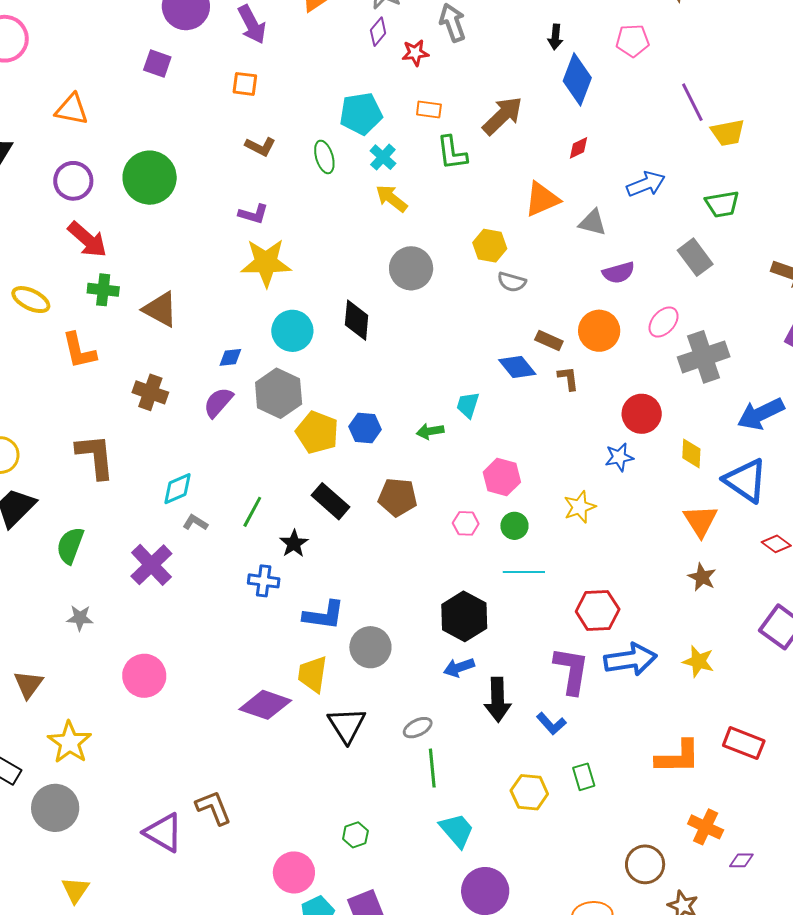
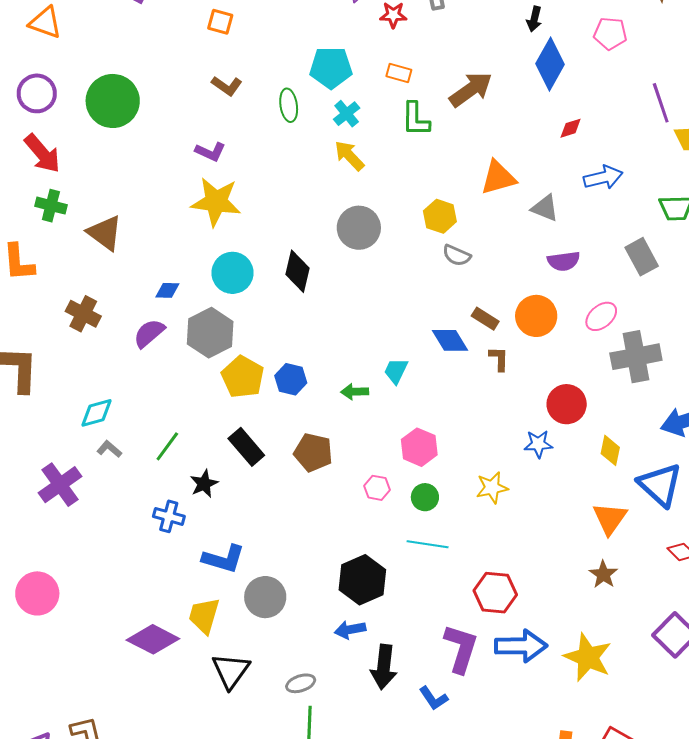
red diamond: (578, 148) -> (571, 128), moved
yellow star: (698, 661) -> (588, 657), size x1.5

